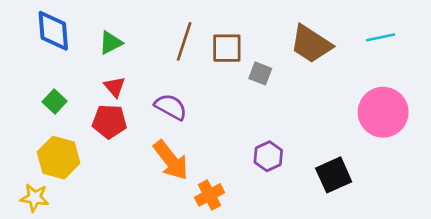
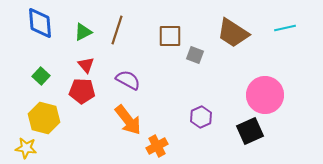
brown line: (184, 41) -> (117, 30), moved
pink circle: (383, 112) -> (265, 95), moved

